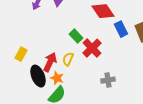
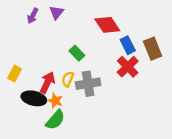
red cross: (92, 48) -> (128, 67), moved
black ellipse: (38, 76) -> (34, 98), turned -55
gray cross: (108, 80) -> (88, 84), moved, size x1.5

